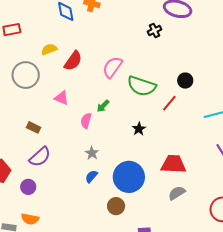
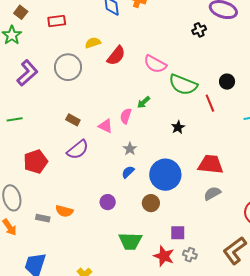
pink semicircle: (112, 67) -> (155, 64), turned -100
pink triangle: (61, 98) -> (106, 126), moved
red line: (169, 103) -> (210, 103), turned -66
purple circle: (28, 187) -> (108, 202), moved

